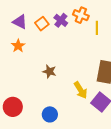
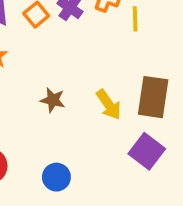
yellow arrow: (81, 90) -> (109, 105), moved

